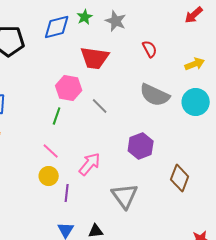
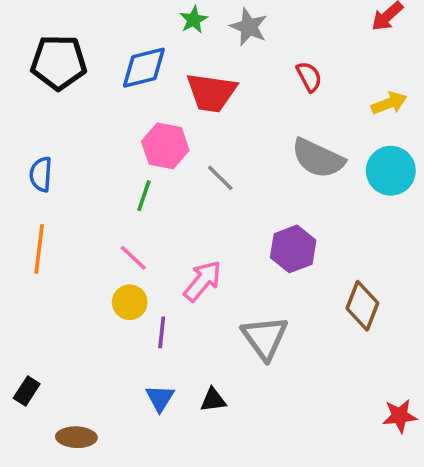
blue diamond: (57, 27) -> (144, 68), moved

